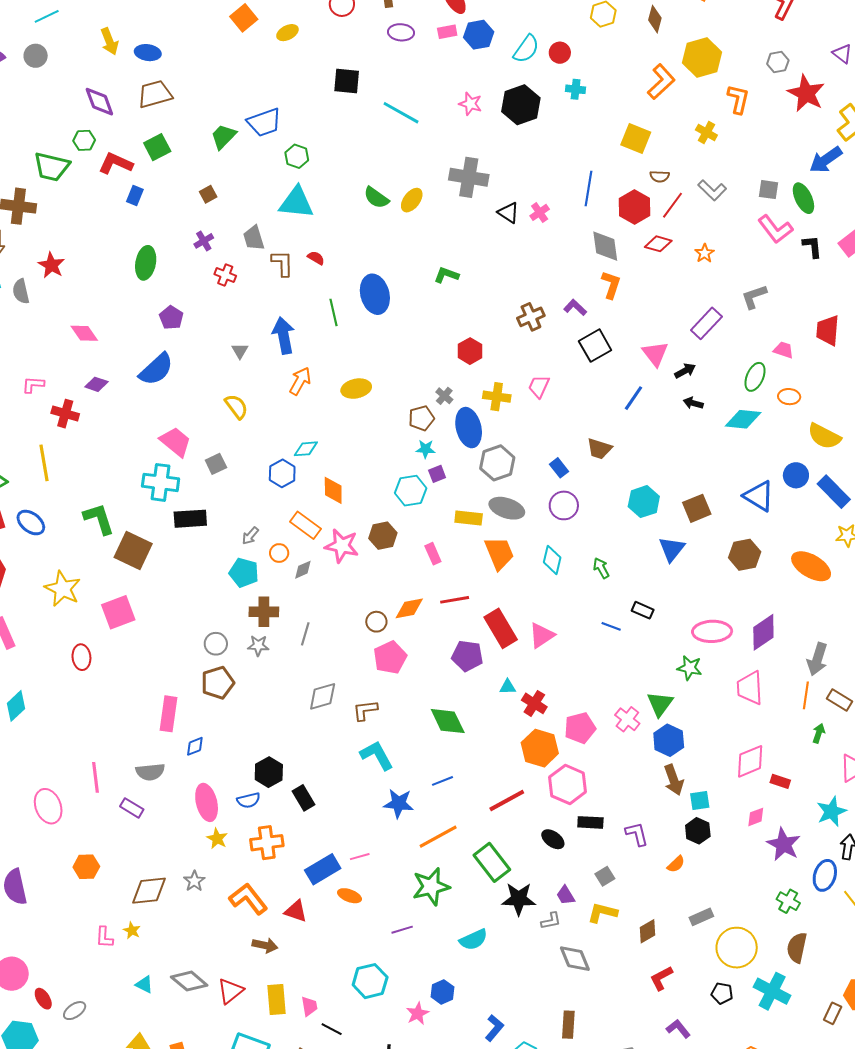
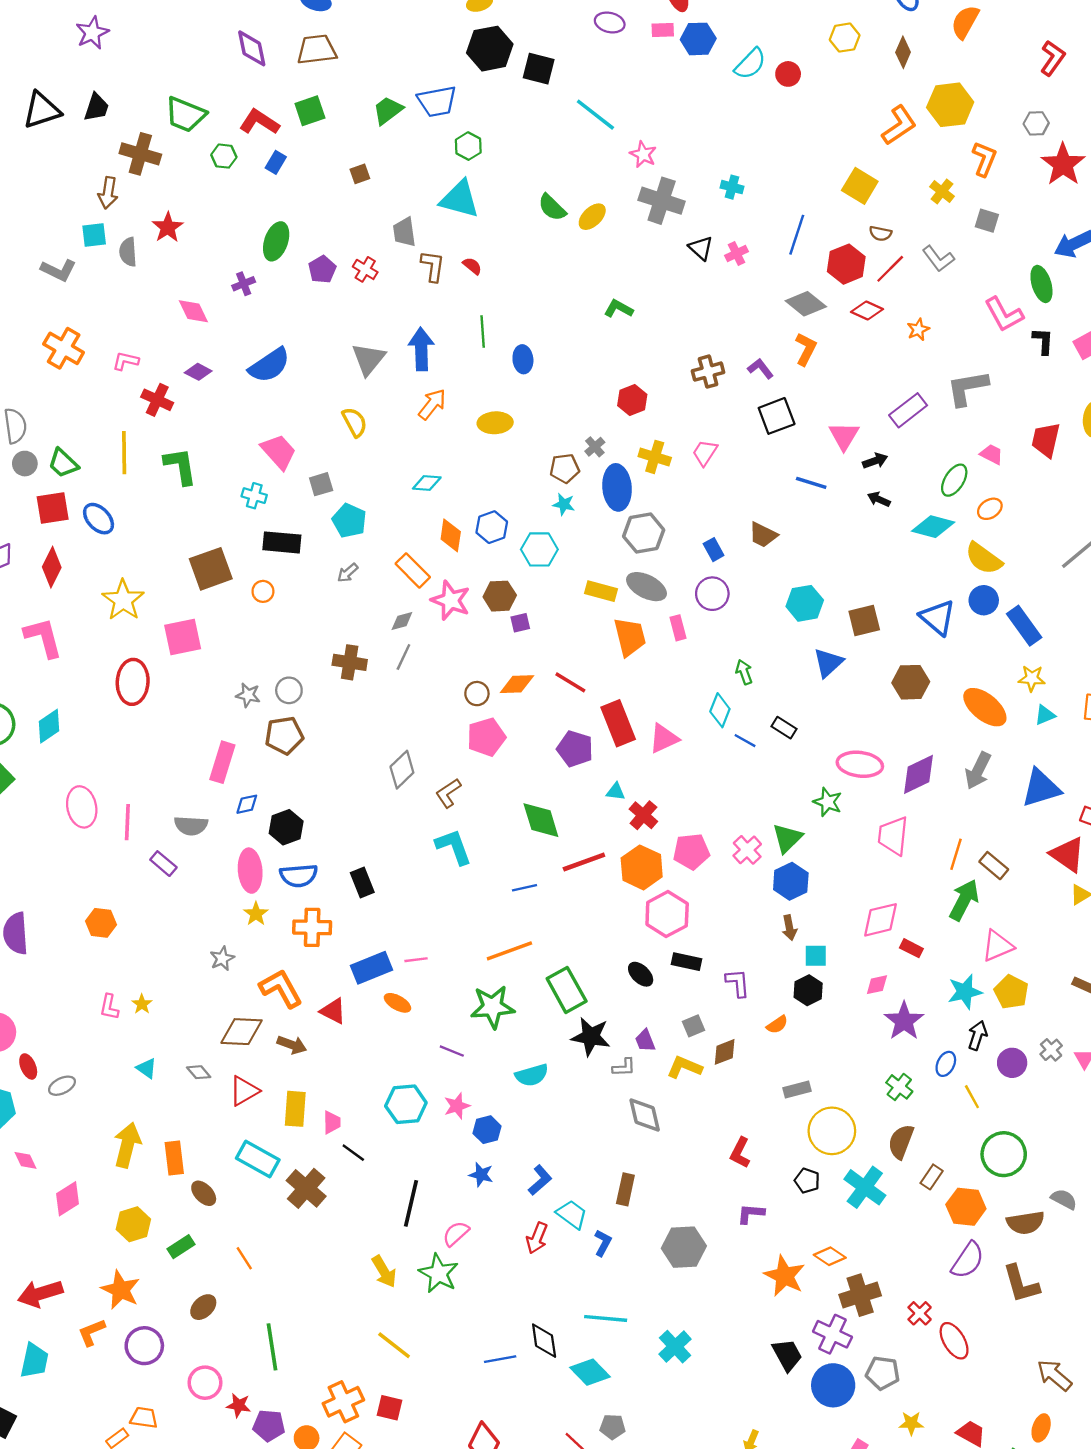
cyan cross: (576, 89) -> (732, 187), moved
pink star: (470, 104) -> (643, 154), moved
black hexagon: (521, 105) -> (490, 49), moved
green hexagon: (84, 140) -> (224, 156), moved
gray square: (768, 190) -> (987, 221), moved
purple cross: (204, 241) -> (244, 284), moved
gray diamond: (605, 246) -> (806, 304), turned -52
blue ellipse: (375, 294) -> (523, 359), moved, size x0.6
gray L-shape: (754, 297) -> (967, 388), size x1.4
purple pentagon: (171, 318) -> (322, 269), moved
gray triangle: (240, 351) -> (368, 359), size x1.8
orange ellipse: (789, 397) -> (990, 509), turned -45
blue line: (633, 398) -> (811, 483), turned 64
yellow semicircle: (824, 436) -> (984, 558), moved
blue hexagon: (282, 473) -> (492, 527), moved
purple square: (437, 474) -> (520, 623), moved
cyan cross: (161, 482) -> (254, 496), size x0.6
green L-shape: (99, 519) -> (180, 466), moved
brown square: (133, 550) -> (211, 569), turned 36
orange circle: (279, 553) -> (263, 591), moved
pink rectangle: (433, 554) -> (678, 628), moved
cyan diamond: (552, 560) -> (720, 710), moved
cyan pentagon: (244, 573) -> (349, 521), moved
red line: (455, 600) -> (570, 682), turned 32
gray line: (305, 634) -> (403, 657), moved
gray star: (258, 646) -> (248, 695), moved
red ellipse: (81, 657) -> (133, 682), size x1.5
gray arrow: (817, 659) -> (978, 771), moved
gray diamond: (323, 696) -> (402, 770), turned -36
brown L-shape: (365, 710) -> (448, 793), turned -36
green arrow: (819, 733) -> (964, 900), size x1.8
black hexagon: (269, 772) -> (286, 827), moved
brown arrow: (674, 780) -> (789, 928), size x0.7
blue semicircle: (249, 800) -> (299, 876), size x1.4
red line: (507, 801) -> (584, 862), moved
blue star: (399, 803) -> (481, 1175), moved, size x0.7
pink ellipse: (48, 806) -> (82, 807), moved
blue ellipse: (825, 875) -> (946, 1064), size x0.7
brown diamond: (149, 891) -> (241, 1032), moved
purple line: (402, 930) -> (452, 1051), turned 30
brown diamond: (648, 931) -> (725, 1052), moved
red L-shape: (661, 978) -> (740, 1153), turned -44
gray diamond: (189, 981) -> (199, 1072), size x0.6
brown rectangle: (833, 1013) -> (932, 1177), moved
pink star: (418, 1014) -> (457, 1106), moved
purple L-shape: (678, 1029) -> (751, 1214), turned -55

